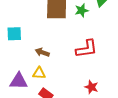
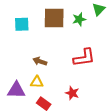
cyan square: (14, 34) -> (22, 24), moved
red star: (91, 87) -> (72, 93), moved

